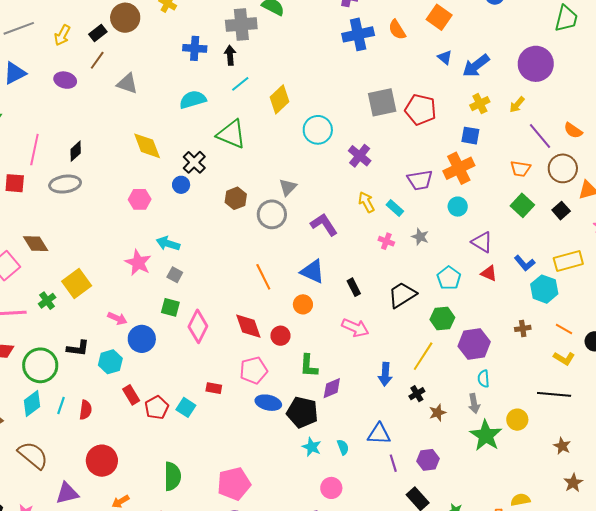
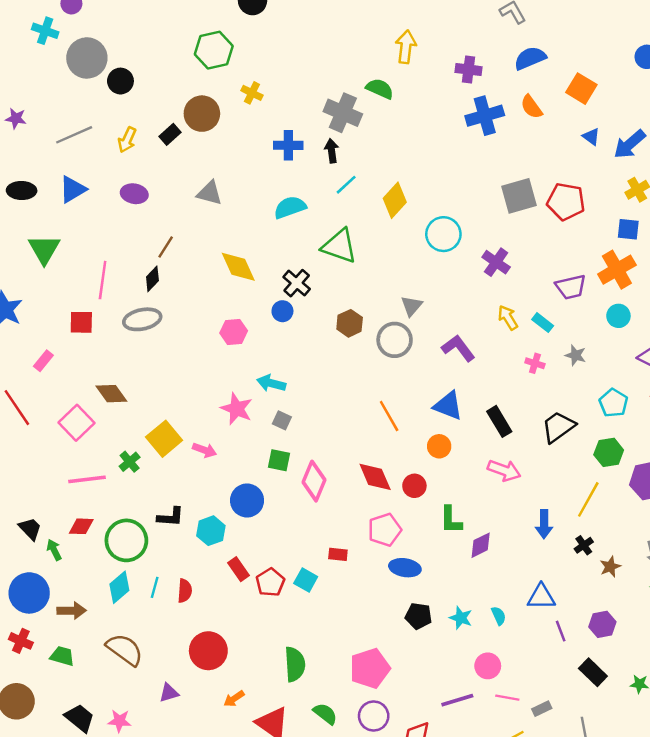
gray cross: (241, 24) -> (343, 113), turned 32
brown line: (97, 60) -> (166, 247), moved
black rectangle: (354, 287) -> (499, 421), size x1.4
pink arrow: (117, 318) -> (205, 450), moved
black pentagon: (302, 412) -> (418, 616), moved, size x0.7
purple triangle: (67, 493) -> (169, 693), size x0.7

